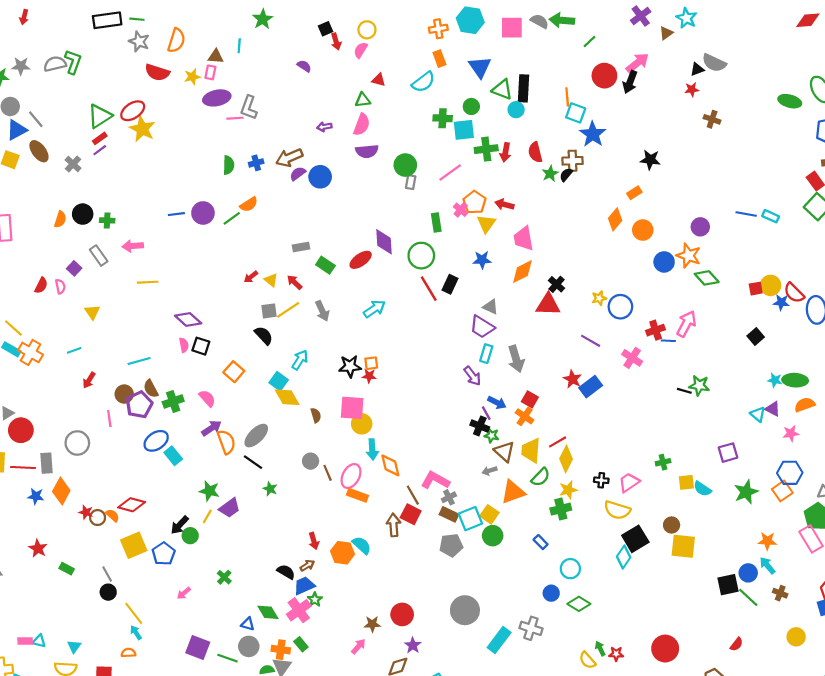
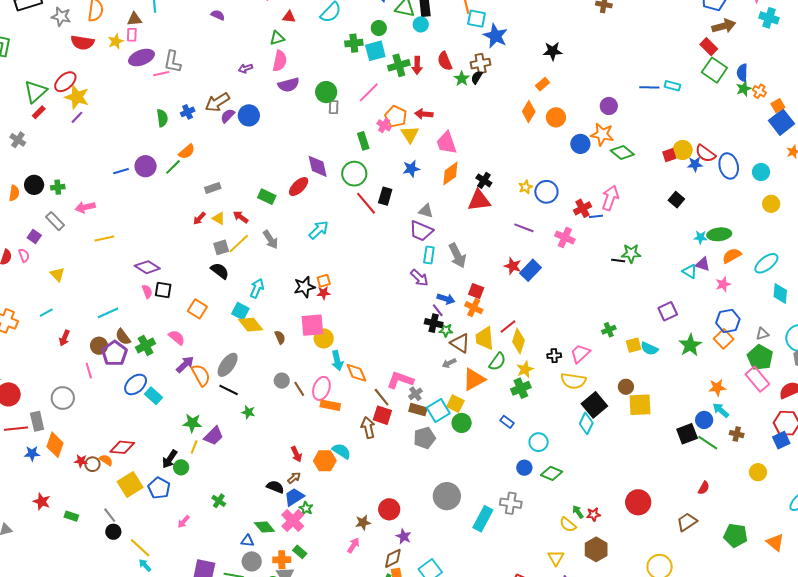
purple line: (100, 150) -> (77, 117), moved
gray rectangle: (301, 247) -> (213, 188), moved

